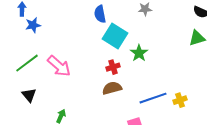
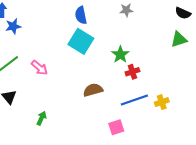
cyan square: (115, 36) -> (81, 41), moved
pink arrow: (59, 66) -> (39, 68), size x0.7
red cross: (113, 67) -> (132, 72), moved

